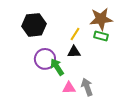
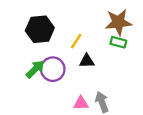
yellow line: (75, 34) -> (76, 41), moved
green arrow: (57, 67) -> (35, 69), moved, turned 78

